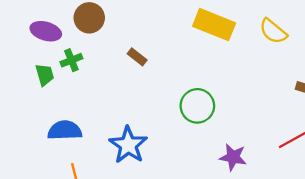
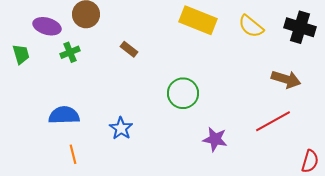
green trapezoid: (45, 75) -> (21, 54), moved
blue star: (128, 145) -> (121, 128), size x0.7

